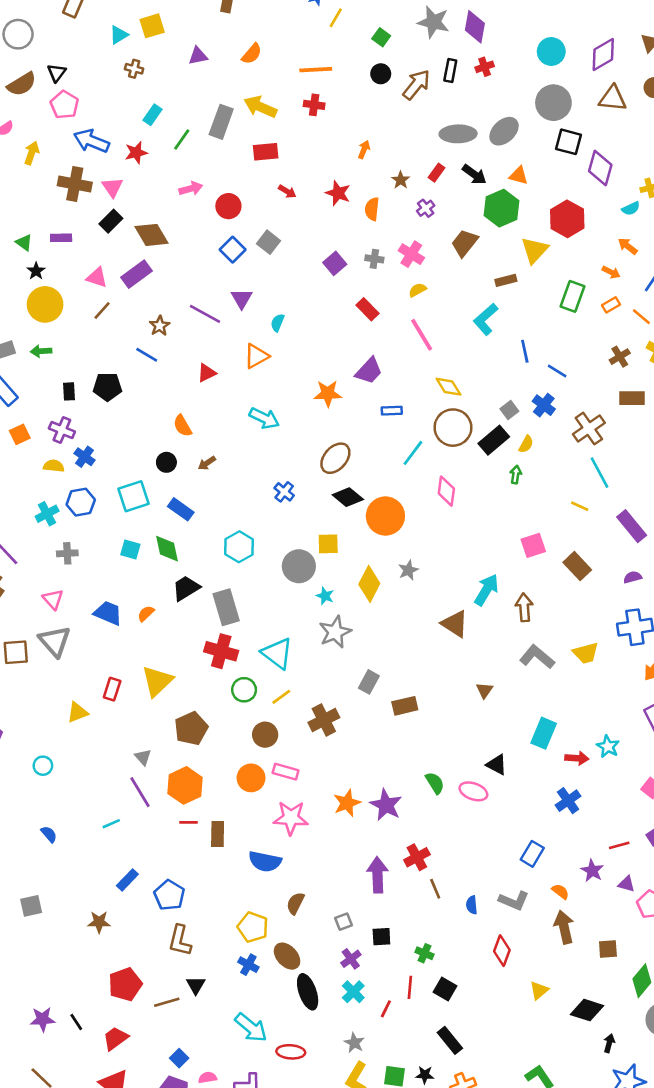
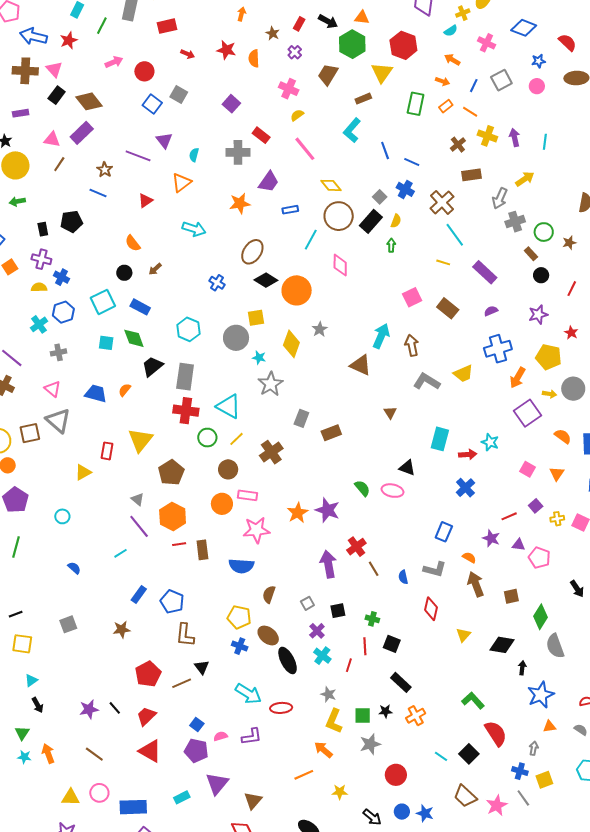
gray cross: (374, 259) -> (238, 152), moved, size x1.6
gray rectangle: (226, 607) -> (185, 377), turned 32

